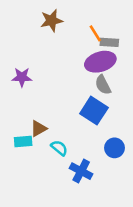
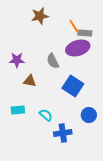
gray semicircle: (103, 85) -> (53, 61), moved
brown triangle: (39, 129) -> (30, 81), moved, turned 40
blue cross: (81, 171) -> (63, 133), turned -36

